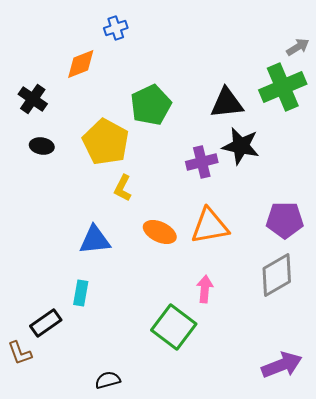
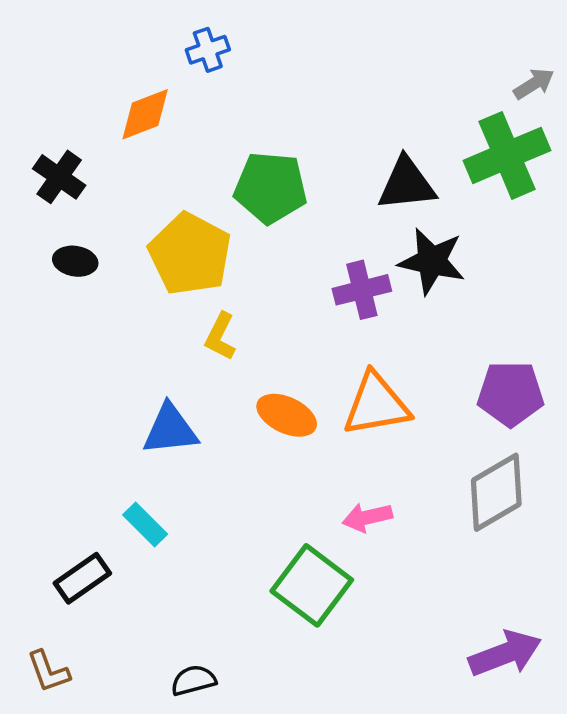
green pentagon: (151, 105) -> (271, 188), turned 30
pink arrow: (205, 289) -> (367, 517), turned -108
cyan rectangle: (81, 293) -> (145, 525), turned -55
brown L-shape: (20, 353) -> (48, 671), moved

